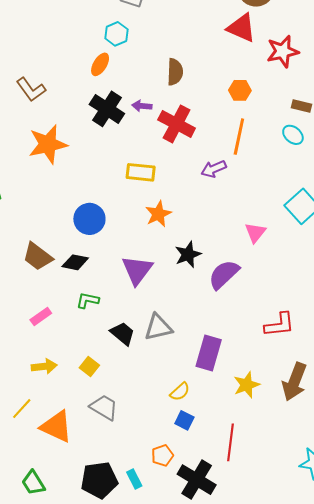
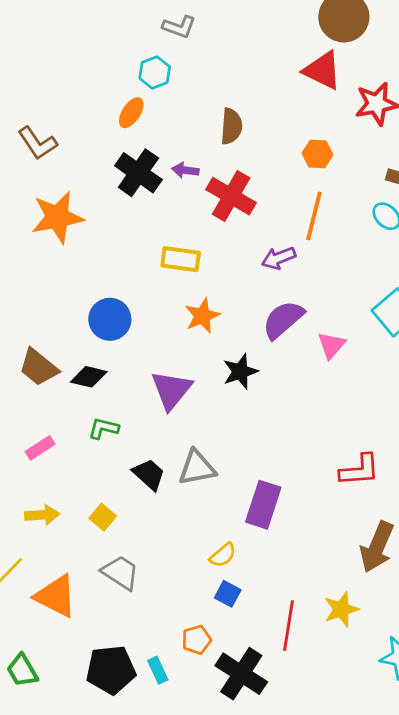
purple semicircle: (224, 274) -> (283, 320), moved
yellow star: (247, 385) -> (341, 609), moved

